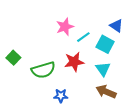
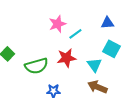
blue triangle: (116, 26) -> (107, 23), turned -40
cyan square: (105, 44) -> (111, 49), moved

